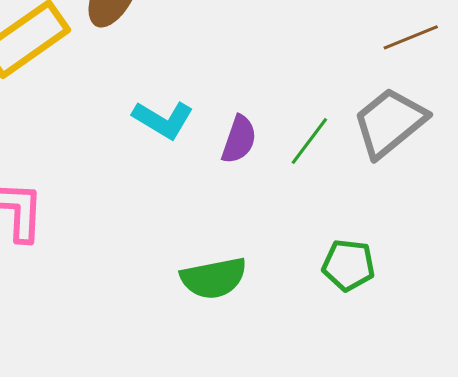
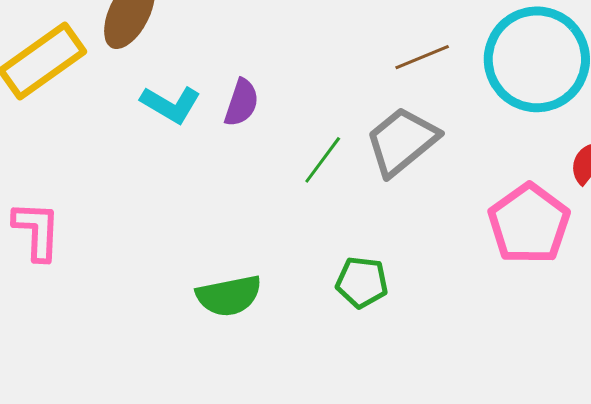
cyan L-shape: (163, 120) -> (171, 104), moved
purple semicircle: (239, 139) -> (242, 103), moved

